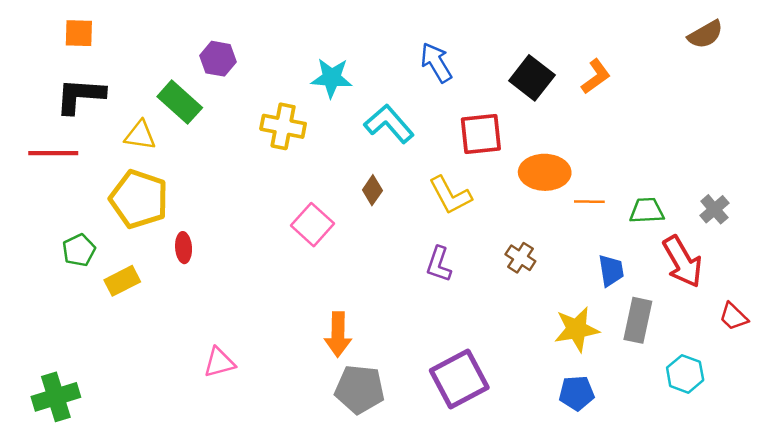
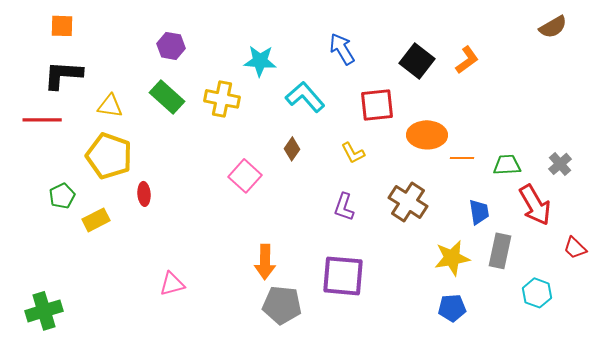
green rectangle: (180, 102) -> (167, 97), moved
yellow L-shape: (450, 195) -> (353, 153), size x0.7
brown cross: (520, 258) -> (408, 202), size x1.6
purple square: (459, 379) -> (343, 276), moved, turned 33

